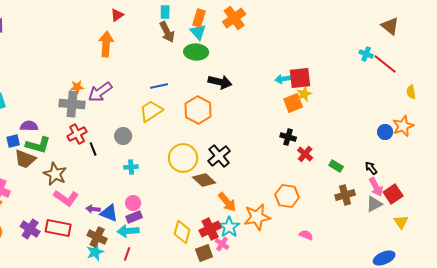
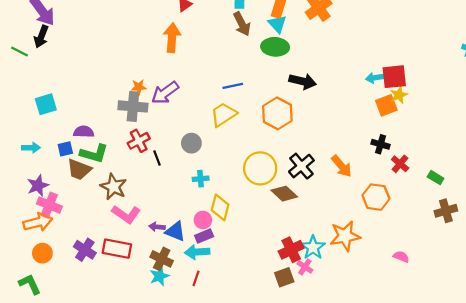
orange hexagon: (287, 196) -> (376, 197), moved
orange arrow: (227, 202) -> (342, 166), moved
yellow diamond: (182, 232) -> (220, 207), moved

